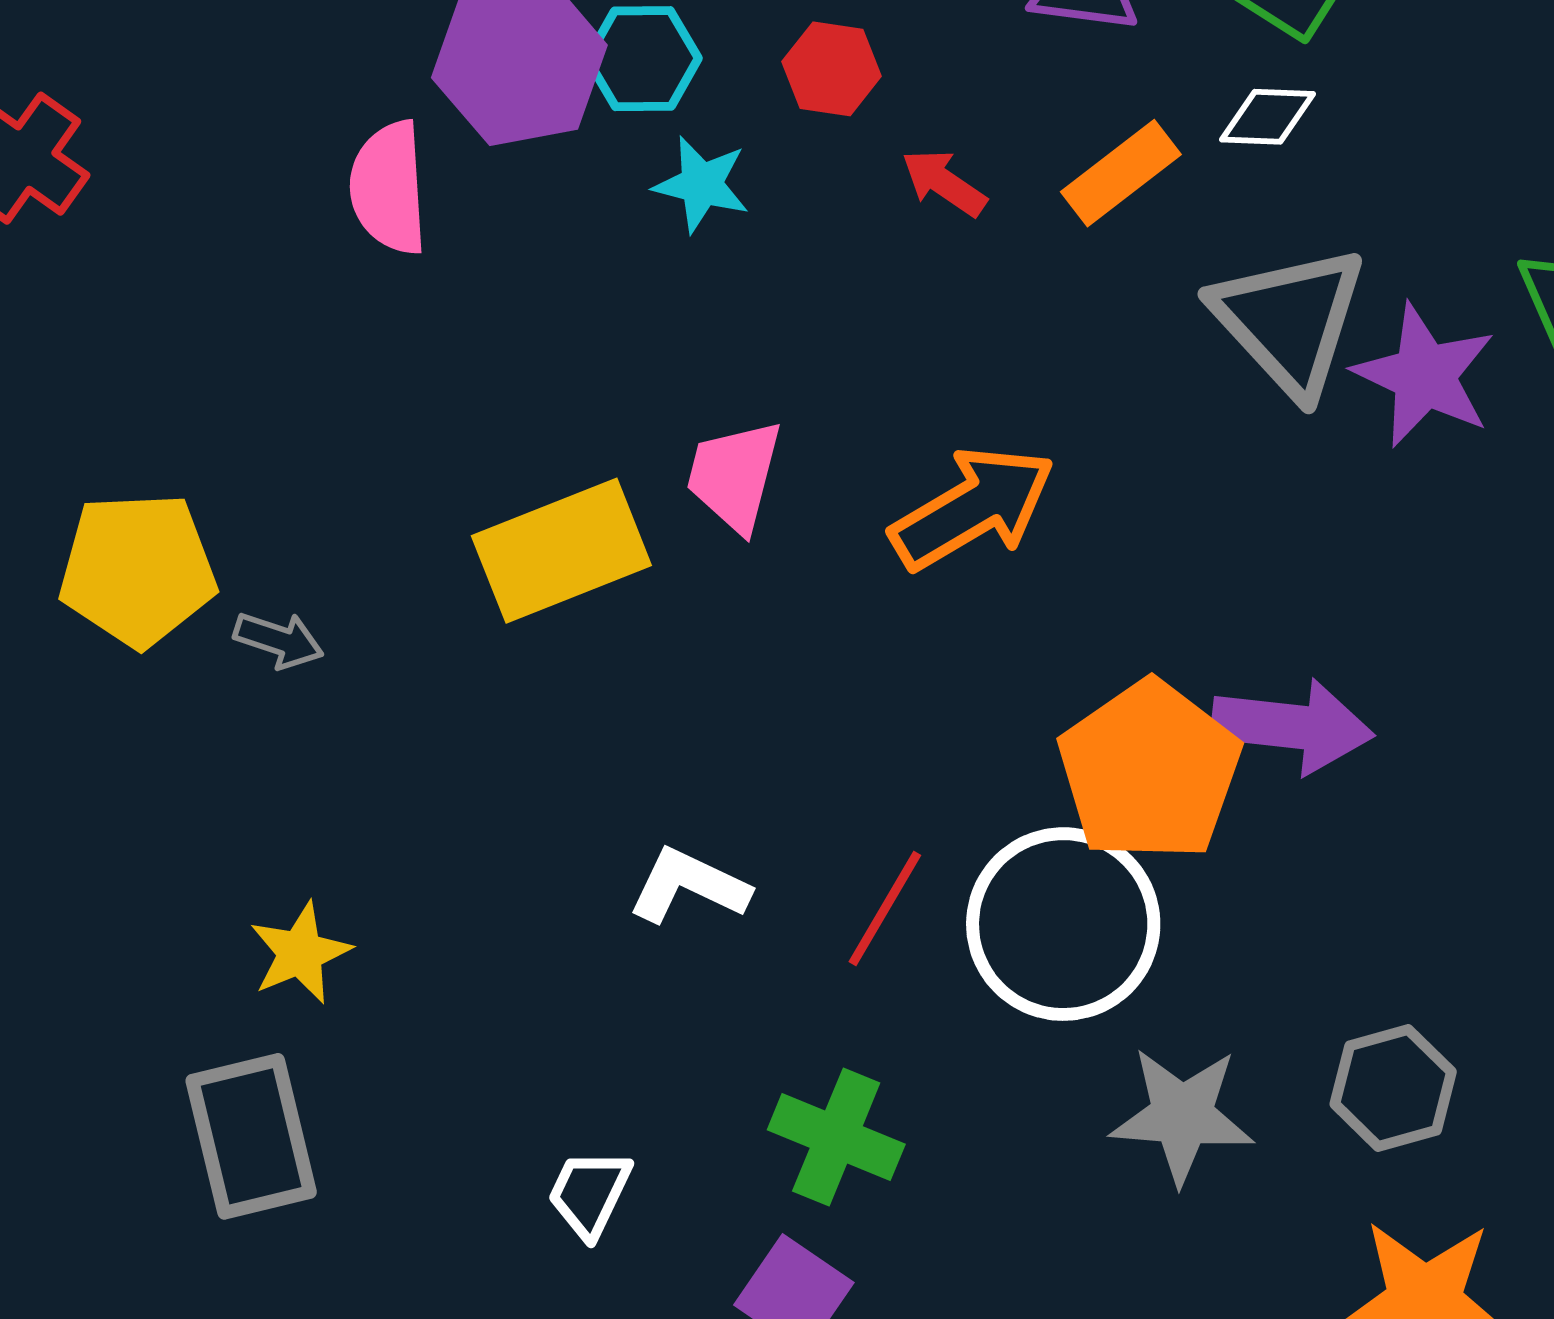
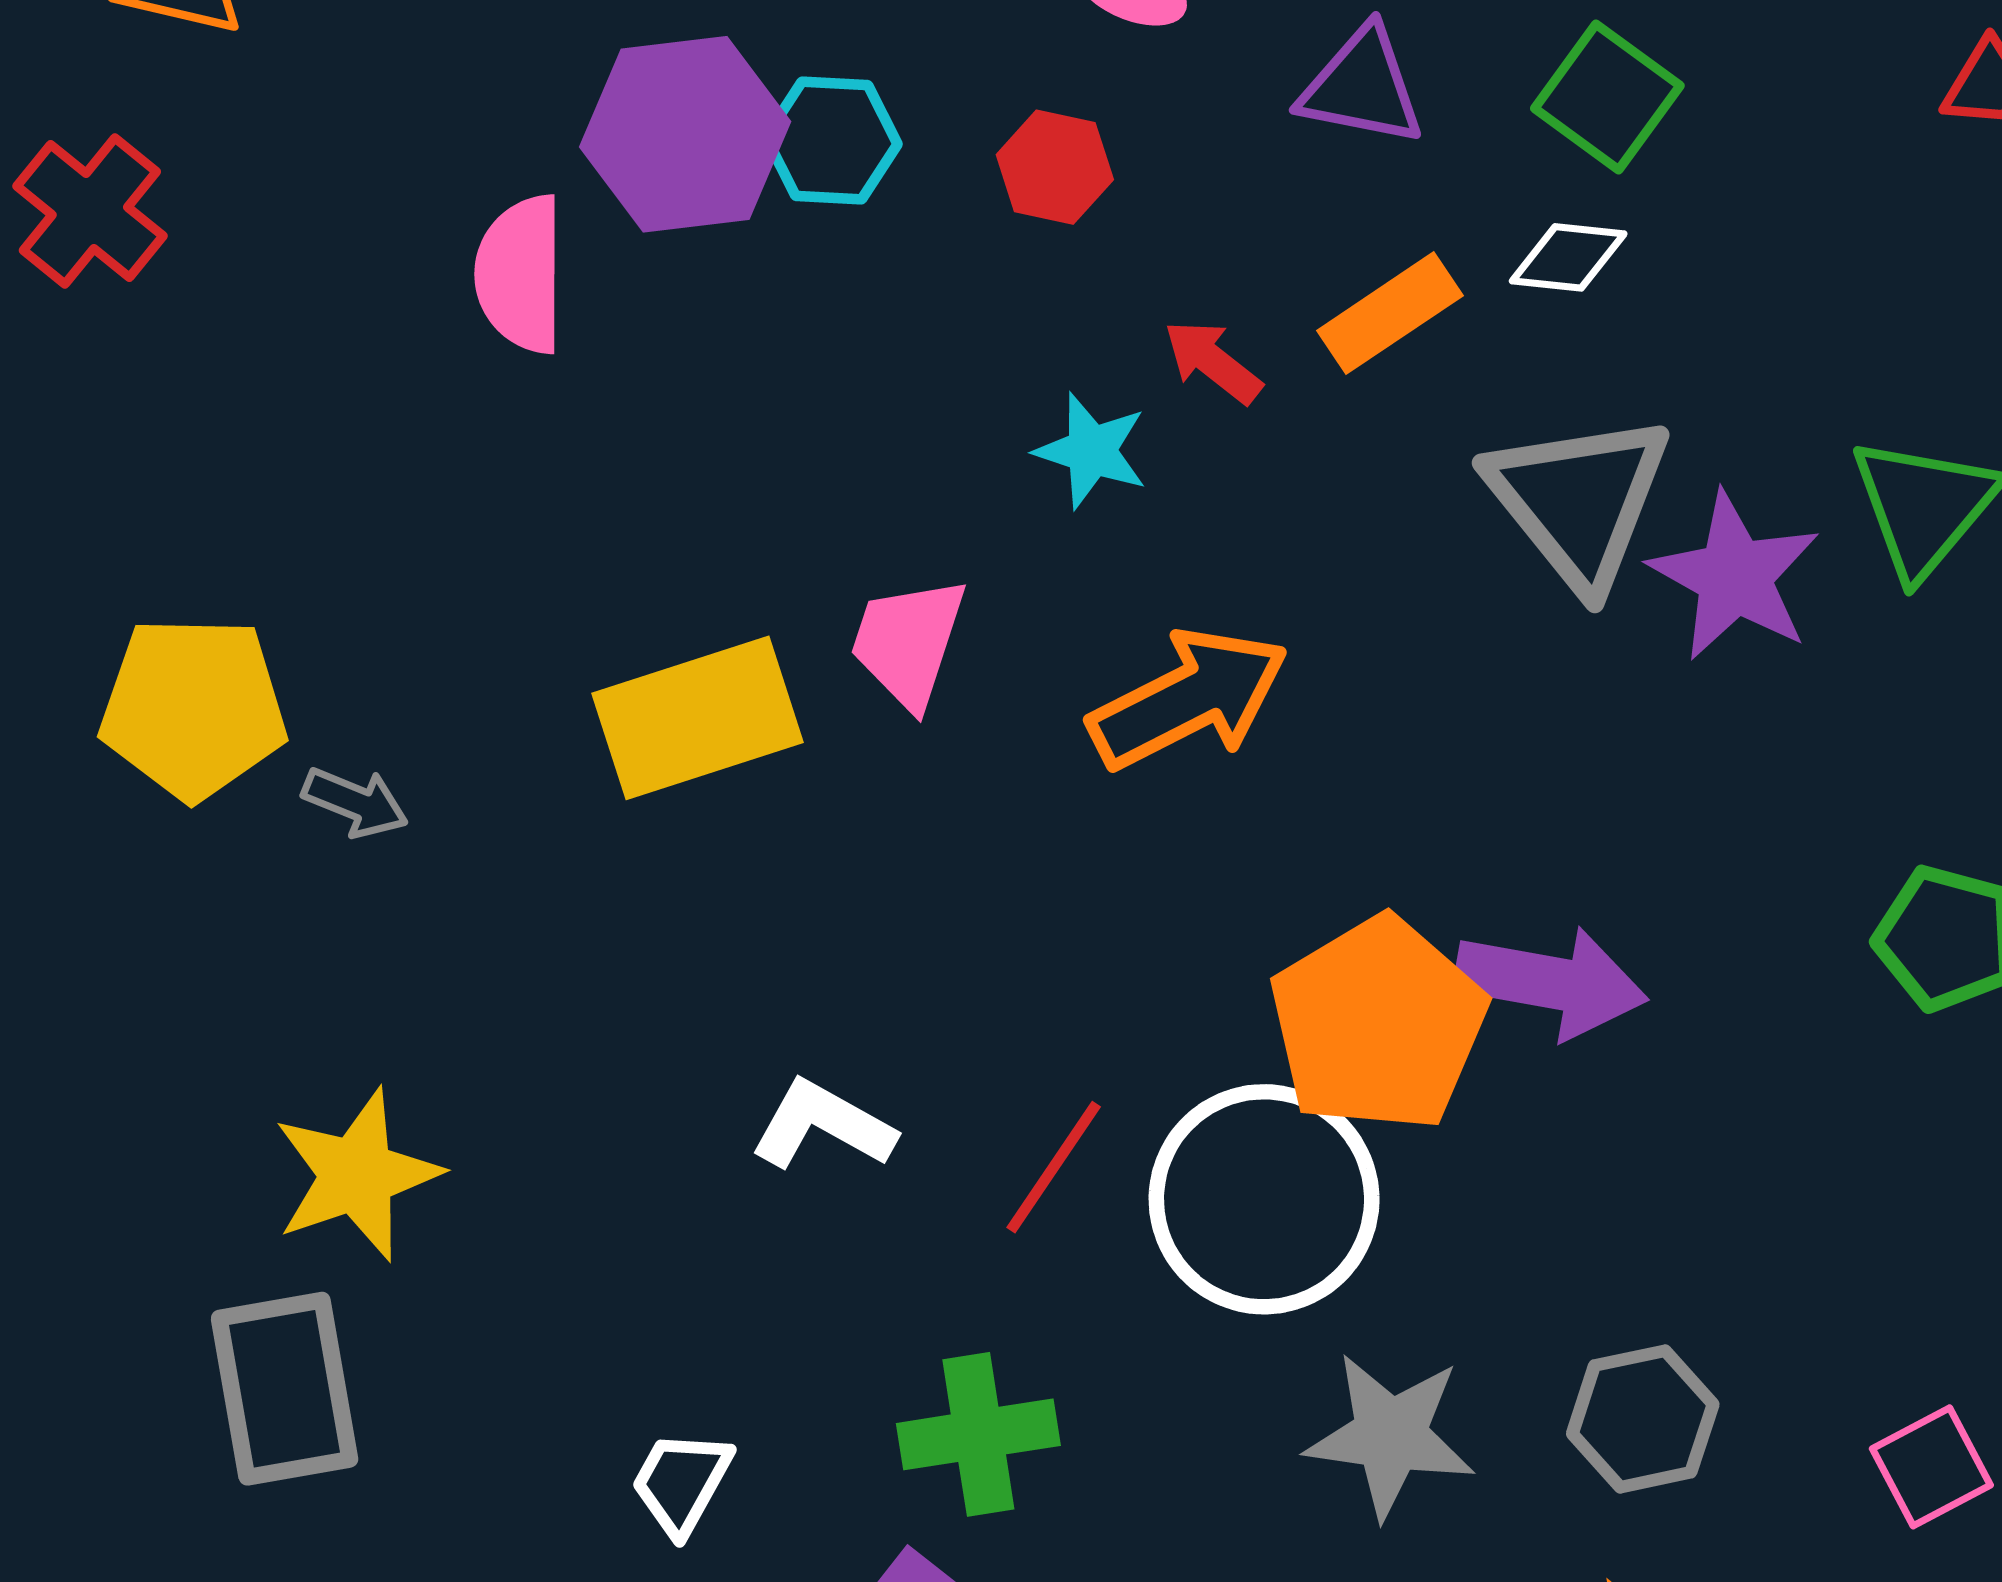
red arrow: (944, 183) -> (1213, 362), moved
cyan star: (701, 184) -> (1091, 451), moved
yellow star: (300, 953) -> (357, 1175), size x1.4
green cross: (836, 1137) -> (978, 1434), turned -35

